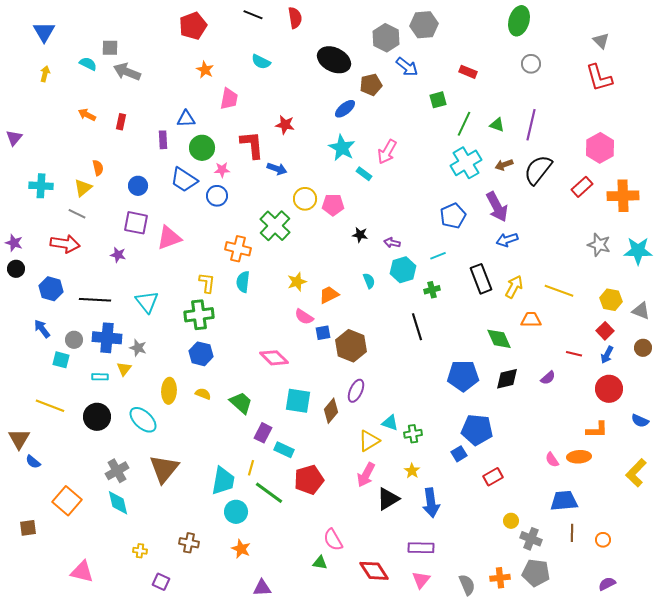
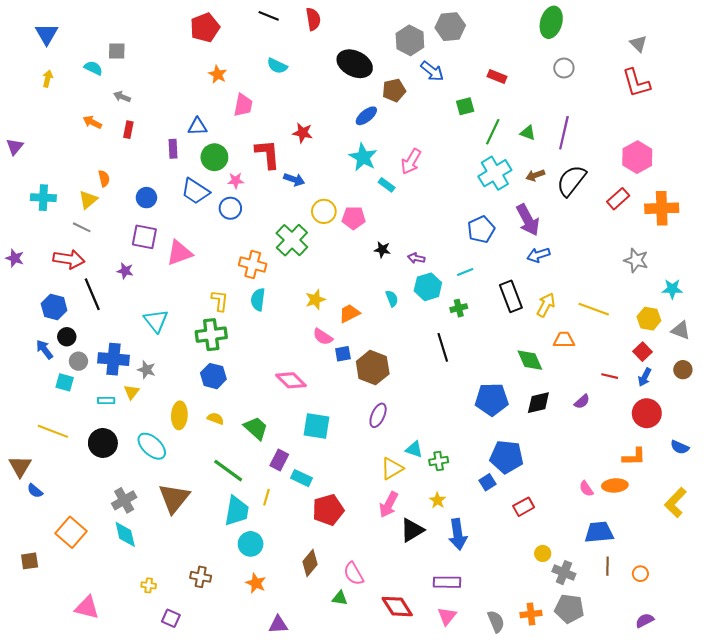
gray arrow: (127, 72) -> (122, 97), moved, size x0.6
cyan star: (638, 251) -> (672, 289), moved, size x0.7
black circle: (16, 269) -> (67, 337), moved
black line: (95, 300) -> (92, 294), moved, turned 64
brown diamond: (331, 411) -> (310, 563), moved
green line: (269, 493) -> (228, 471), moved

